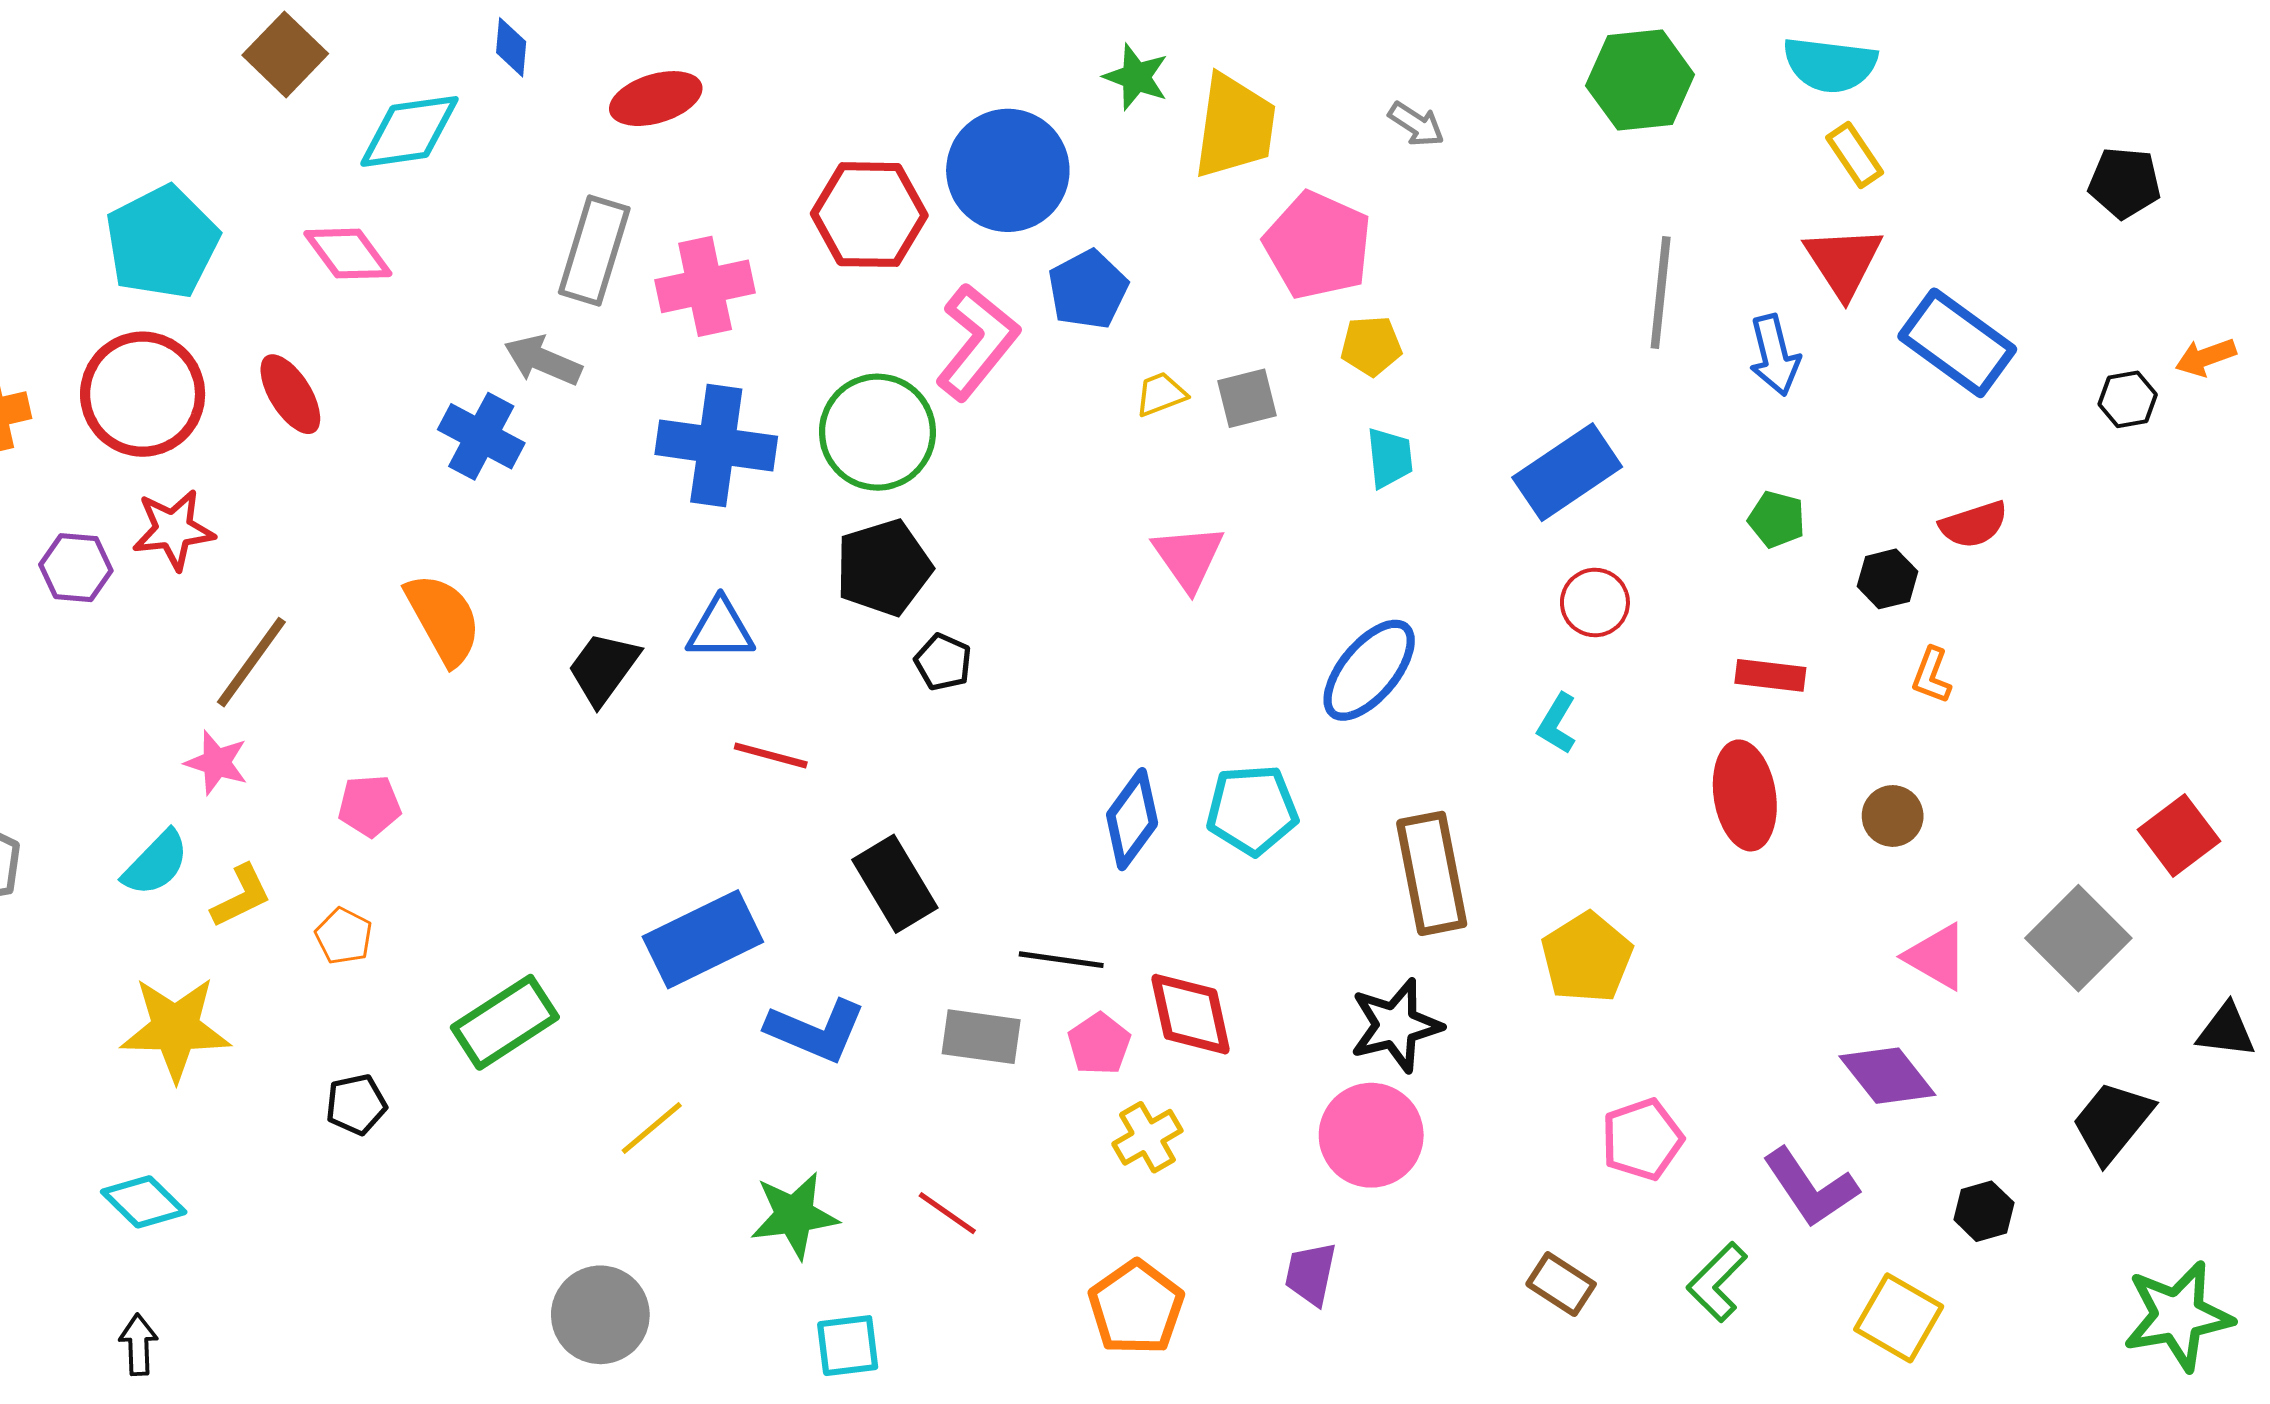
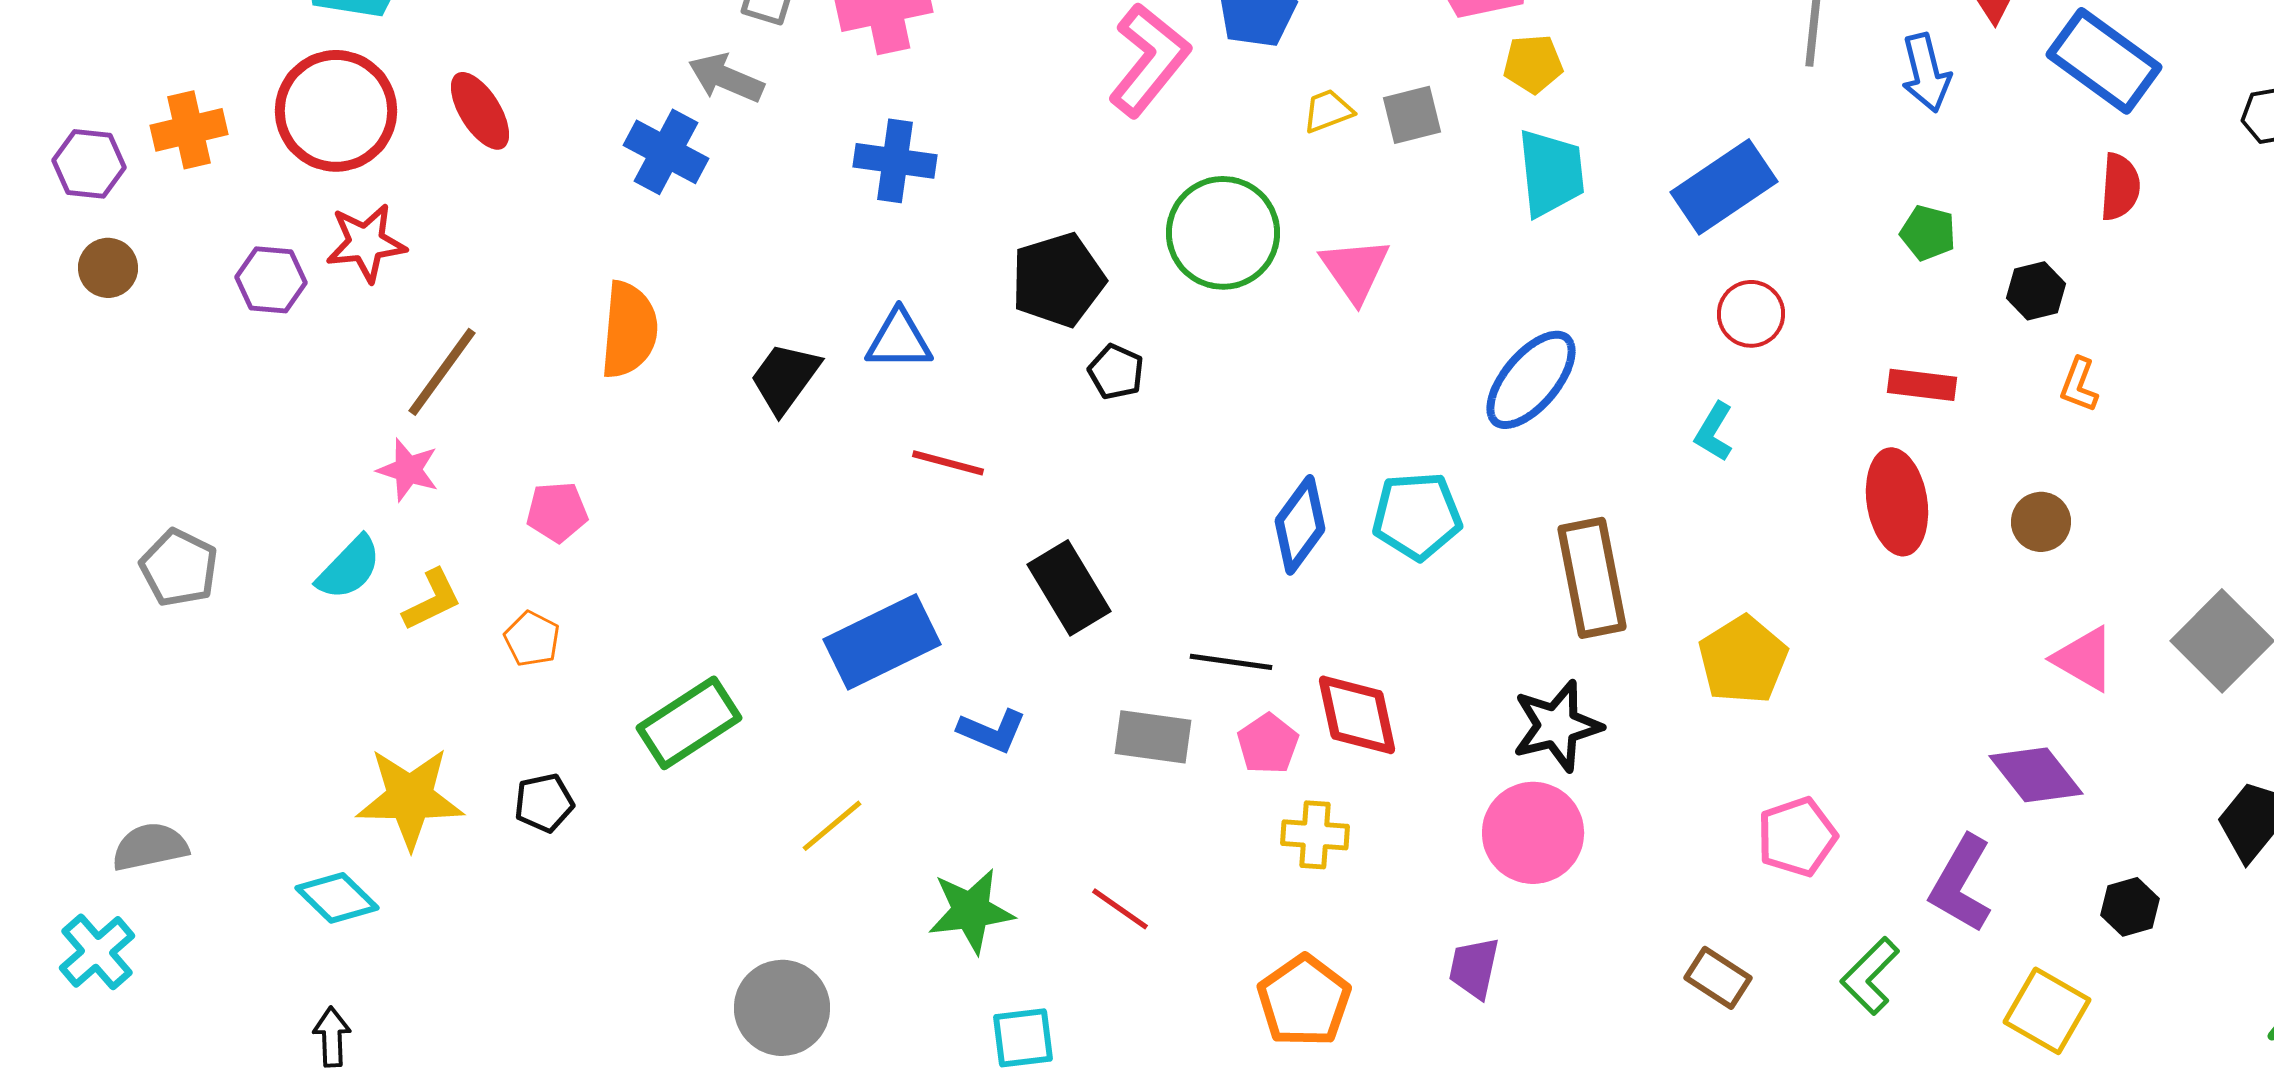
green circle: (877, 432) -> (1223, 233), moved
blue cross: (716, 445) -> (895, 161), size x0.7
cyan trapezoid: (1390, 458) -> (1551, 173), size x1.5
red semicircle: (1974, 524) -> (2120, 187), moved, turned -68
orange semicircle: (443, 619) -> (629, 330), turned 34
yellow star: (175, 1028) -> (410, 798), moved
blue L-shape: (816, 1031) -> (992, 731), size x0.7
yellow cross: (1147, 1137) -> (1315, 835), turned 34
purple L-shape: (1810, 1188) -> (1961, 884), turned 64

